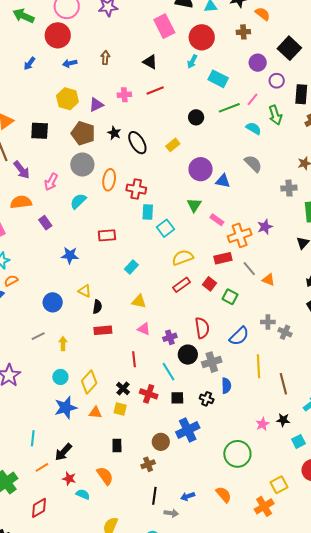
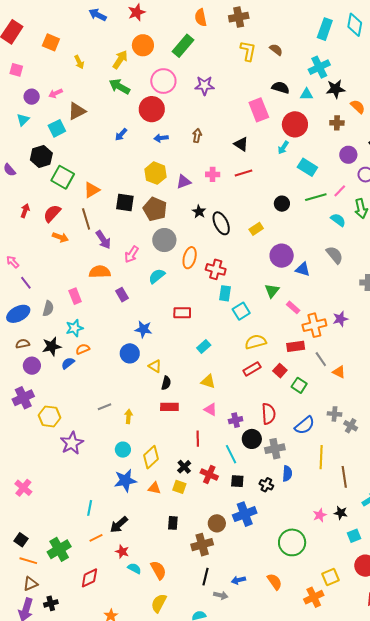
brown pentagon: (83, 133) -> (155, 209), moved
blue circle: (53, 302) -> (130, 353), moved
brown cross: (148, 464) -> (202, 545), size x1.5
orange semicircle: (105, 476) -> (158, 570), moved

